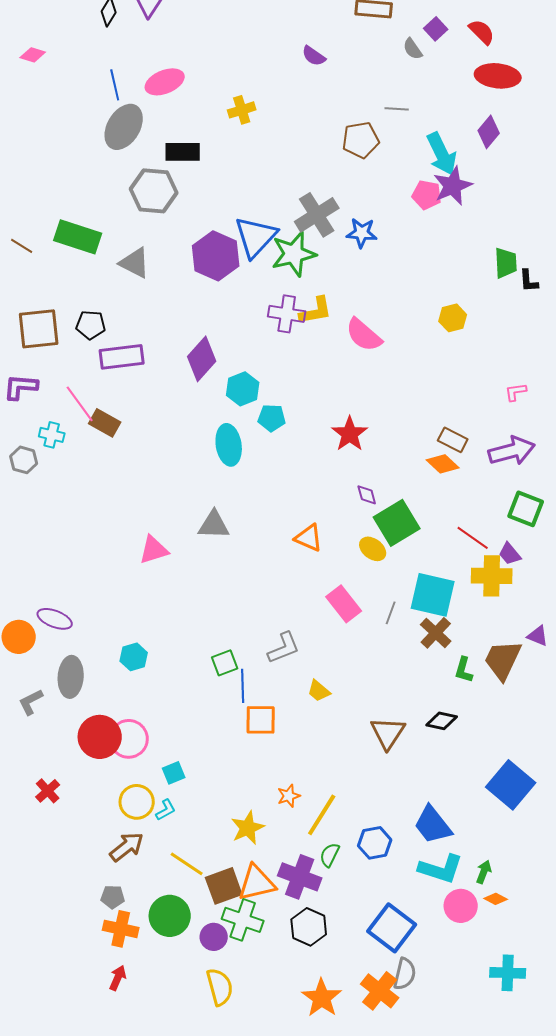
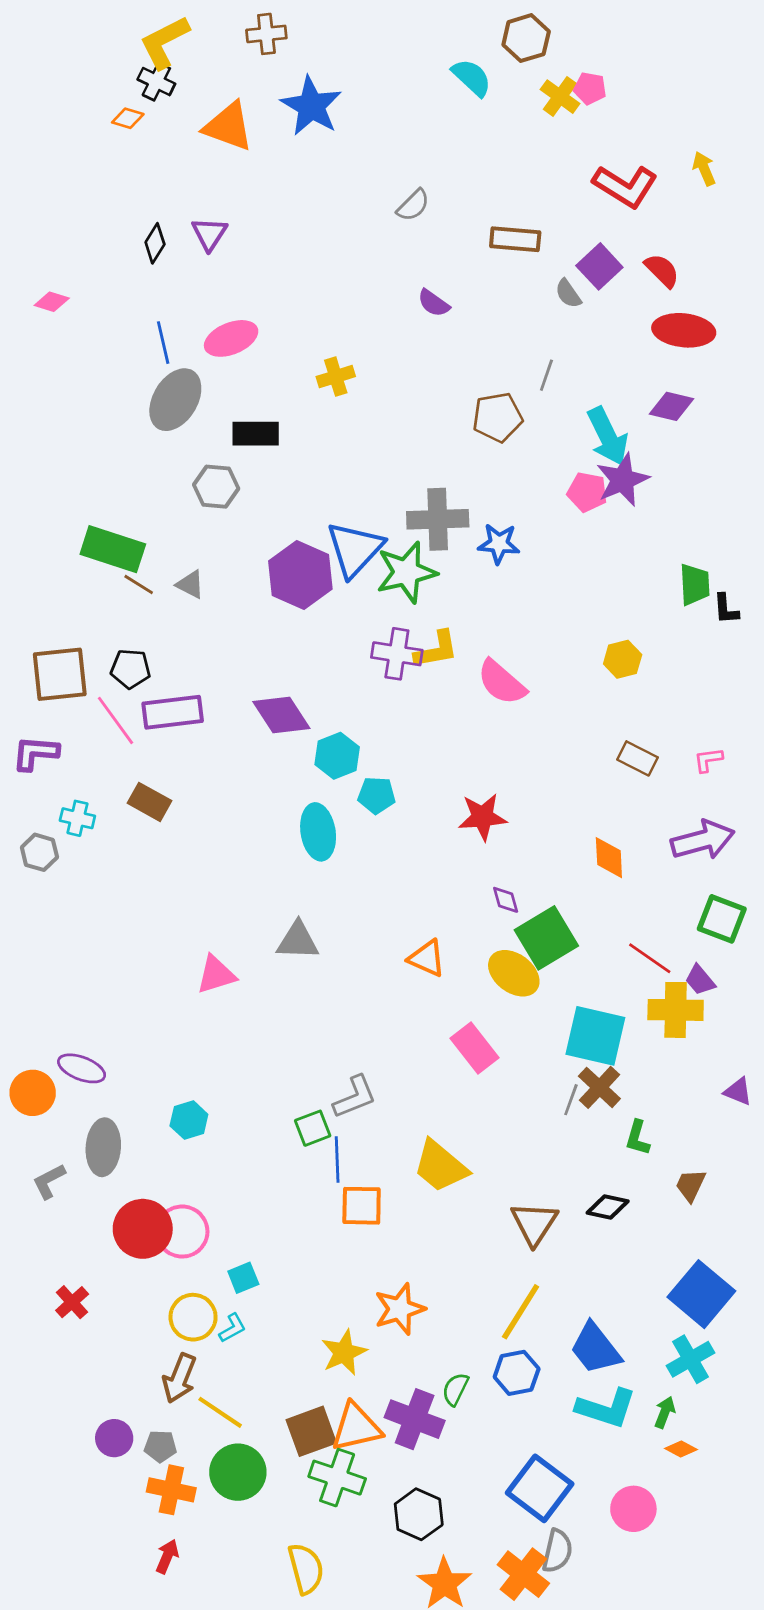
purple square: (436, 29) -> (599, 266), size x1.4
gray line: (397, 109) -> (546, 375), turned -75
purple diamond: (489, 132) -> (671, 406), turned 64
gray hexagon: (154, 191) -> (216, 487), size x0.7
gray cross: (317, 215) -> (438, 519), turned 30
brown line: (22, 246) -> (139, 584), moved
gray triangle: (135, 263) -> (190, 584), size x0.7
purple diamond: (202, 359) -> (281, 715), turned -75
pink line: (80, 404) -> (116, 720), moved
red star: (350, 434) -> (483, 817), turned 30
brown rectangle: (453, 440) -> (638, 758), moved
orange diamond: (443, 464) -> (609, 858), turned 44
yellow ellipse: (373, 549) -> (514, 973), size x1.4
gray line: (391, 613) -> (571, 1100), moved
gray L-shape: (284, 648) -> (355, 1097), moved
brown trapezoid: (503, 660) -> (691, 1185), moved, size x0.6
yellow trapezoid: (319, 691) -> (440, 1166), size x1.8
orange star: (289, 796) -> (400, 1309), size x1.6
yellow line: (322, 815) -> (521, 1312), moved
brown arrow: (127, 847) -> (179, 1378), turned 150
yellow line: (187, 864) -> (220, 1412), moved
pink circle: (461, 906) -> (633, 1509), moved
black hexagon: (309, 927) -> (419, 1514), moved
purple circle: (214, 937) -> (114, 1438), moved
cyan cross: (508, 973) -> (691, 1359), moved, turned -32

